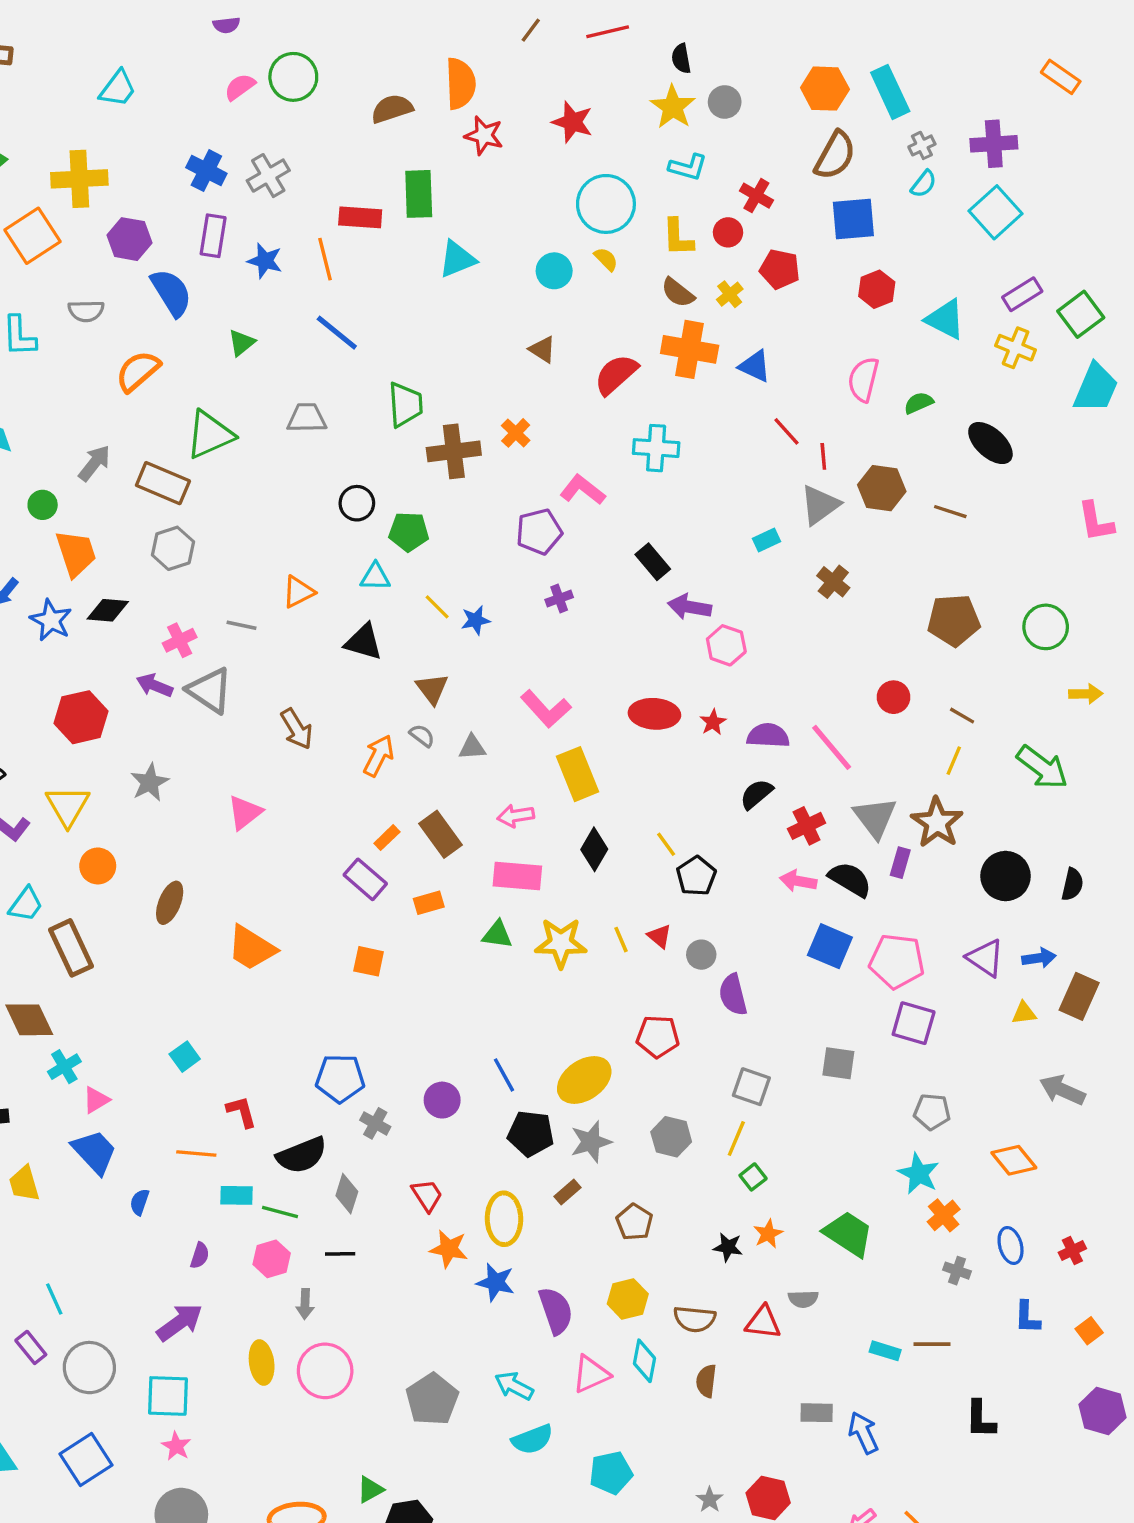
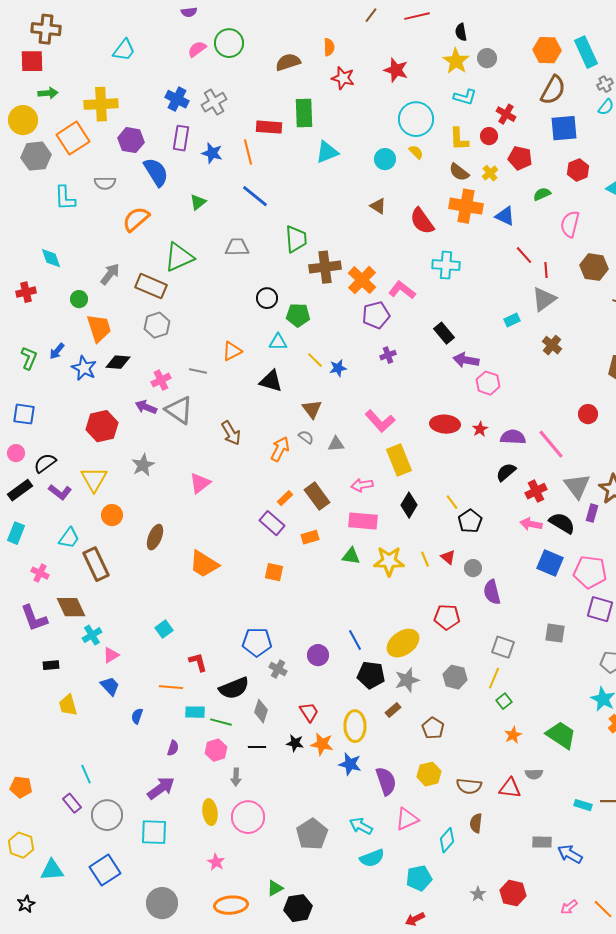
orange semicircle: (461, 84) -> (329, 47), size x0.6
red semicircle: (616, 374) -> (422, 221), turned -84
green semicircle: (919, 403) -> (542, 194), moved
orange cross: (516, 433) -> (362, 280), moved, size x1.6
brown hexagon: (882, 488) -> (594, 267), moved
blue trapezoid: (94, 1152) -> (110, 686), size x0.7
black star: (728, 1247) -> (295, 743), moved
cyan diamond: (644, 1361) -> (447, 840), moved, turned 30
blue arrow: (863, 1433) -> (570, 854), turned -35
pink star: (176, 1446) -> (216, 862), moved

